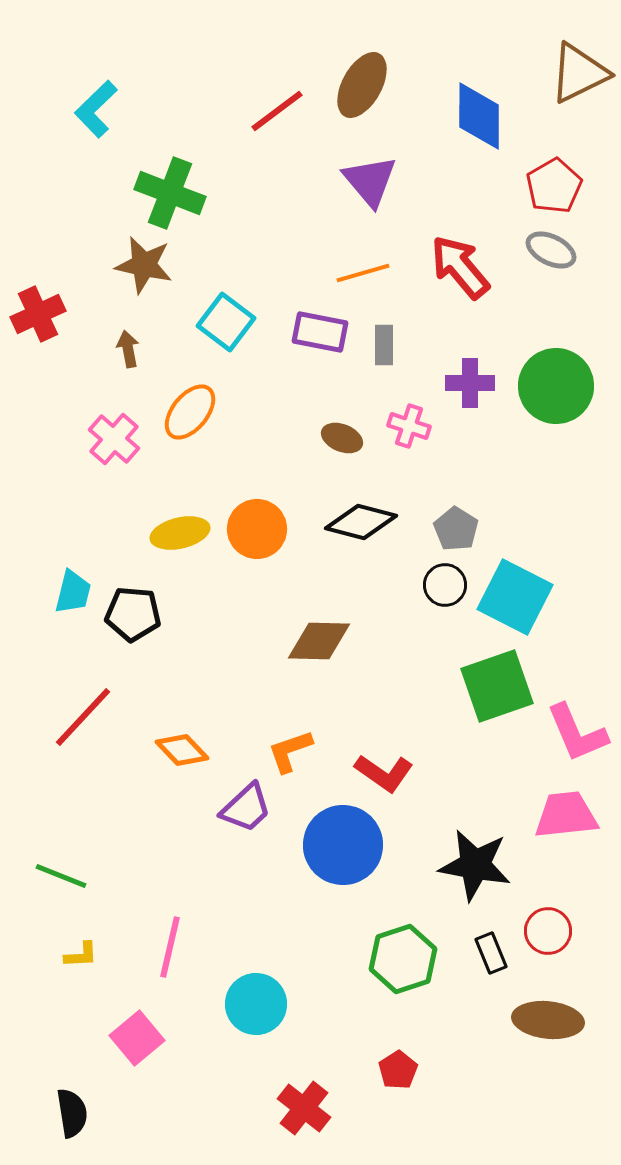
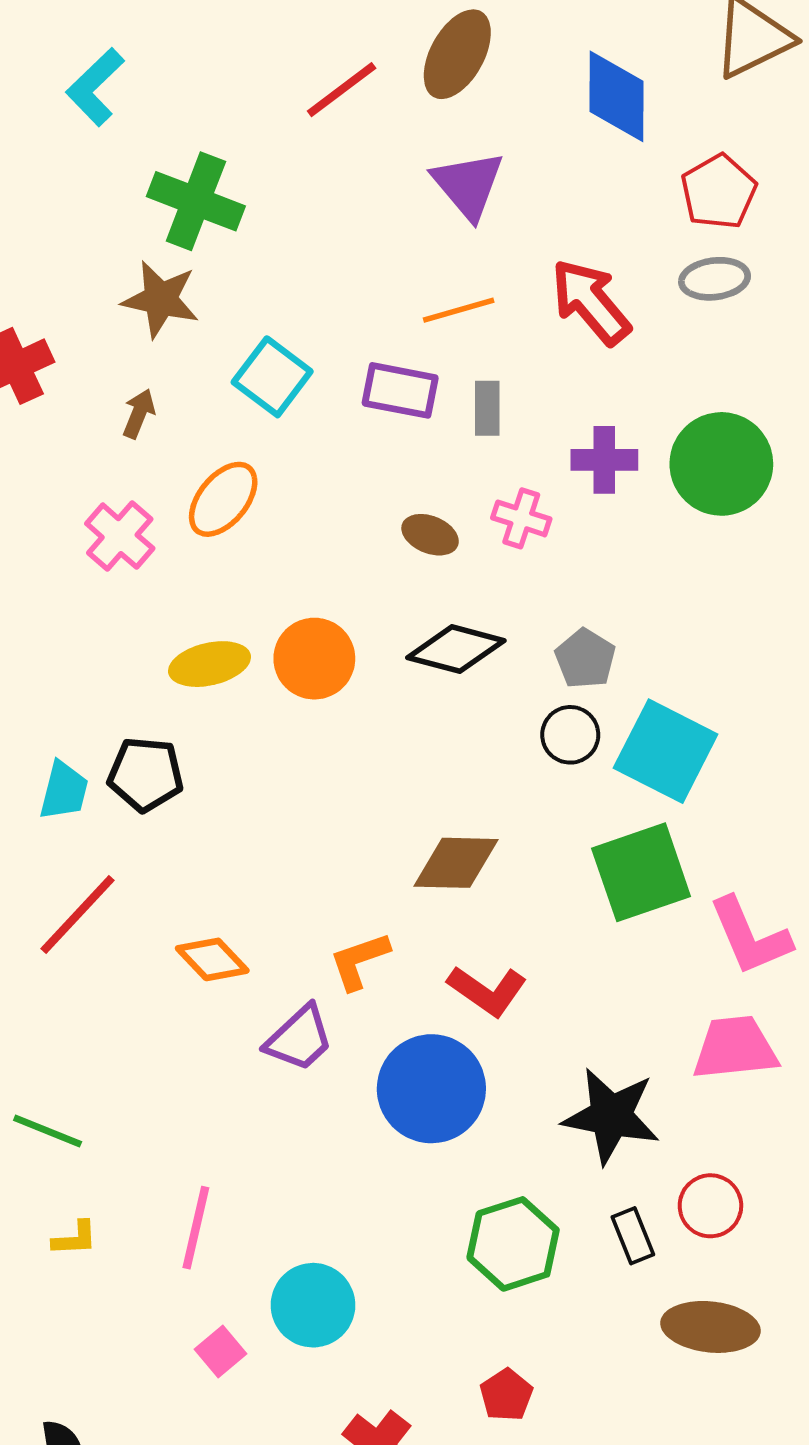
gray ellipse: (551, 250) -> (715, 279), turned -33
brown arrow: (128, 349) -> (139, 414), turned 33
cyan trapezoid: (73, 592) -> (64, 791), moved
brown diamond: (319, 641) -> (456, 863), moved
pink square: (137, 1038) -> (220, 1351), moved, size x0.7

